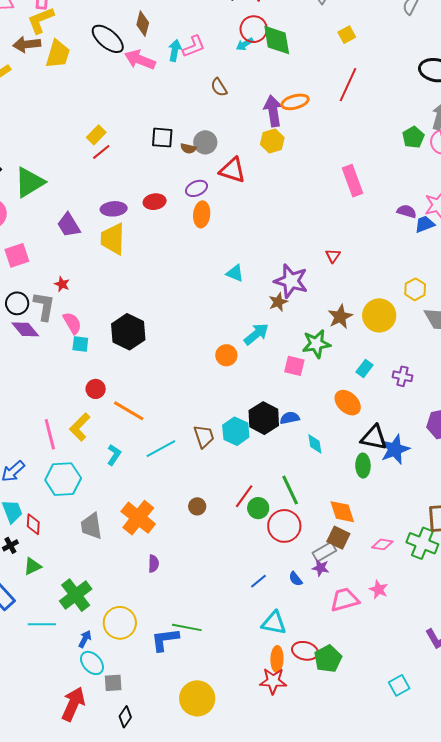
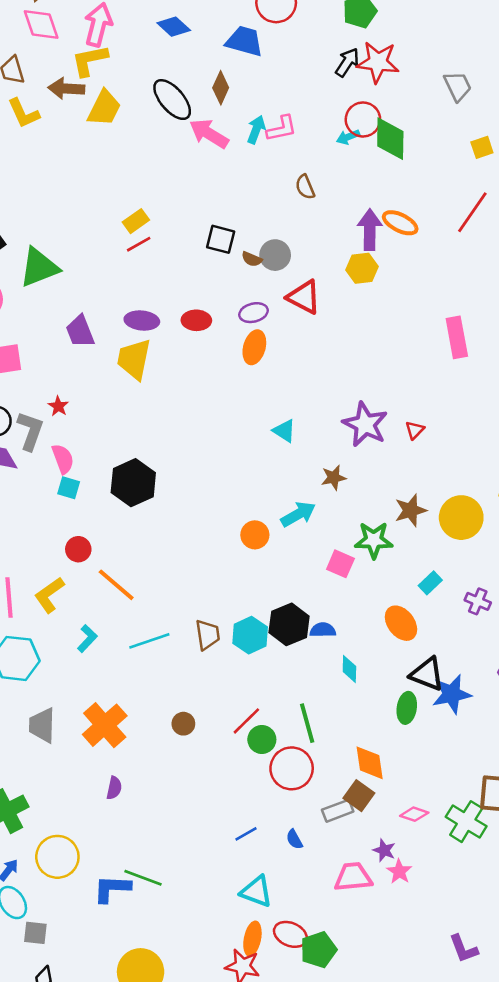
orange ellipse: (295, 102) -> (400, 223), turned 32
purple star: (291, 281) -> (365, 424), moved
purple star: (321, 568) -> (384, 850), moved

